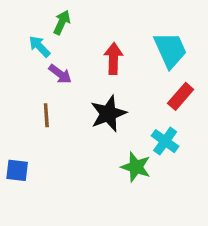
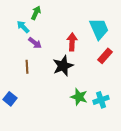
red arrow: (113, 59) -> (72, 42), moved
cyan cross: (165, 141) -> (101, 100), moved, turned 35
blue square: (17, 170) -> (10, 99), turned 32

